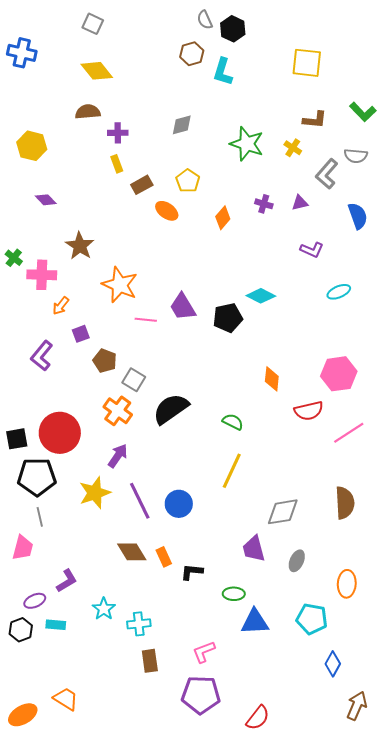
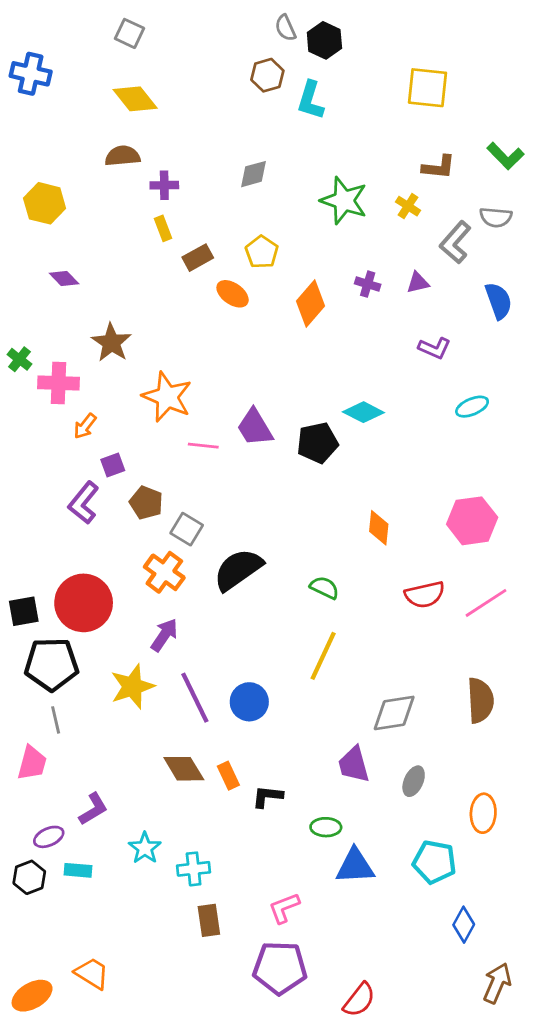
orange diamond: (223, 218) -> (311, 304), size x1.4
purple L-shape: (42, 356) -> (84, 503), moved
red semicircle: (309, 411) -> (425, 595), moved

